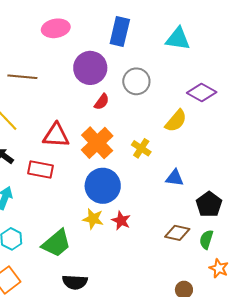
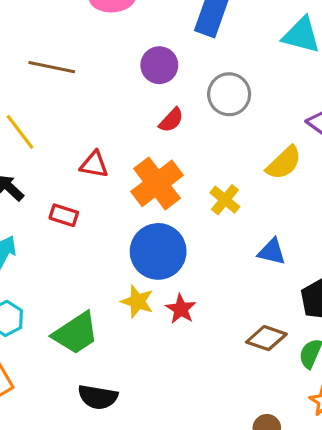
purple circle: (90, 68) -> (159, 65), size x0.7
red triangle: (56, 135) -> (94, 164), size x0.7
red rectangle: (40, 170) -> (64, 215), size x0.7

